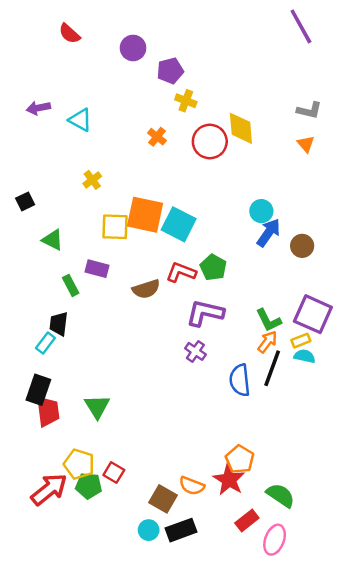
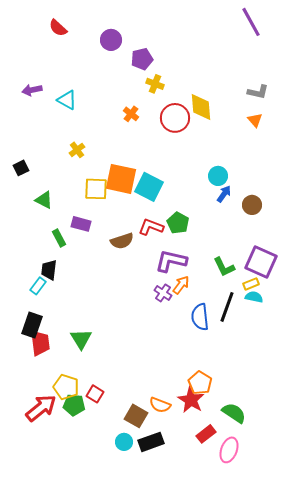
blue arrow: (269, 233) -> (224, 194), size x0.7
orange arrow: (267, 342) -> (181, 285), moved

